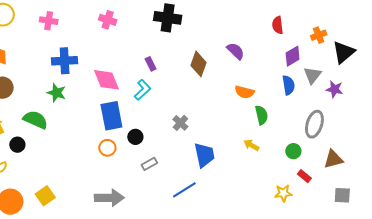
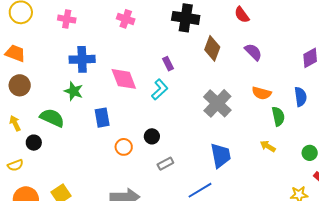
red semicircle: (278, 25) -> (242, 15), moved, turned -30
brown diamond: (199, 64) -> (212, 48), moved
blue semicircle: (289, 85) -> (301, 97), moved
blue rectangle: (111, 116) -> (102, 118), moved, size x0.7
gray cross: (180, 123) -> (217, 103), moved, size x1.8

